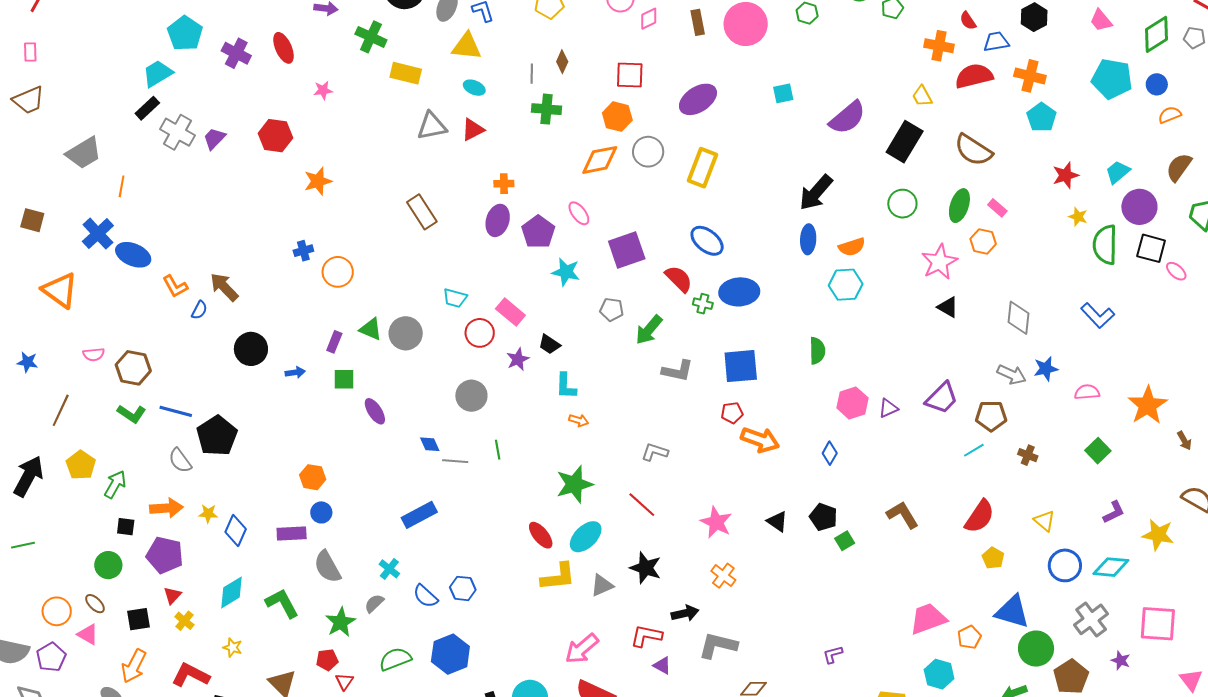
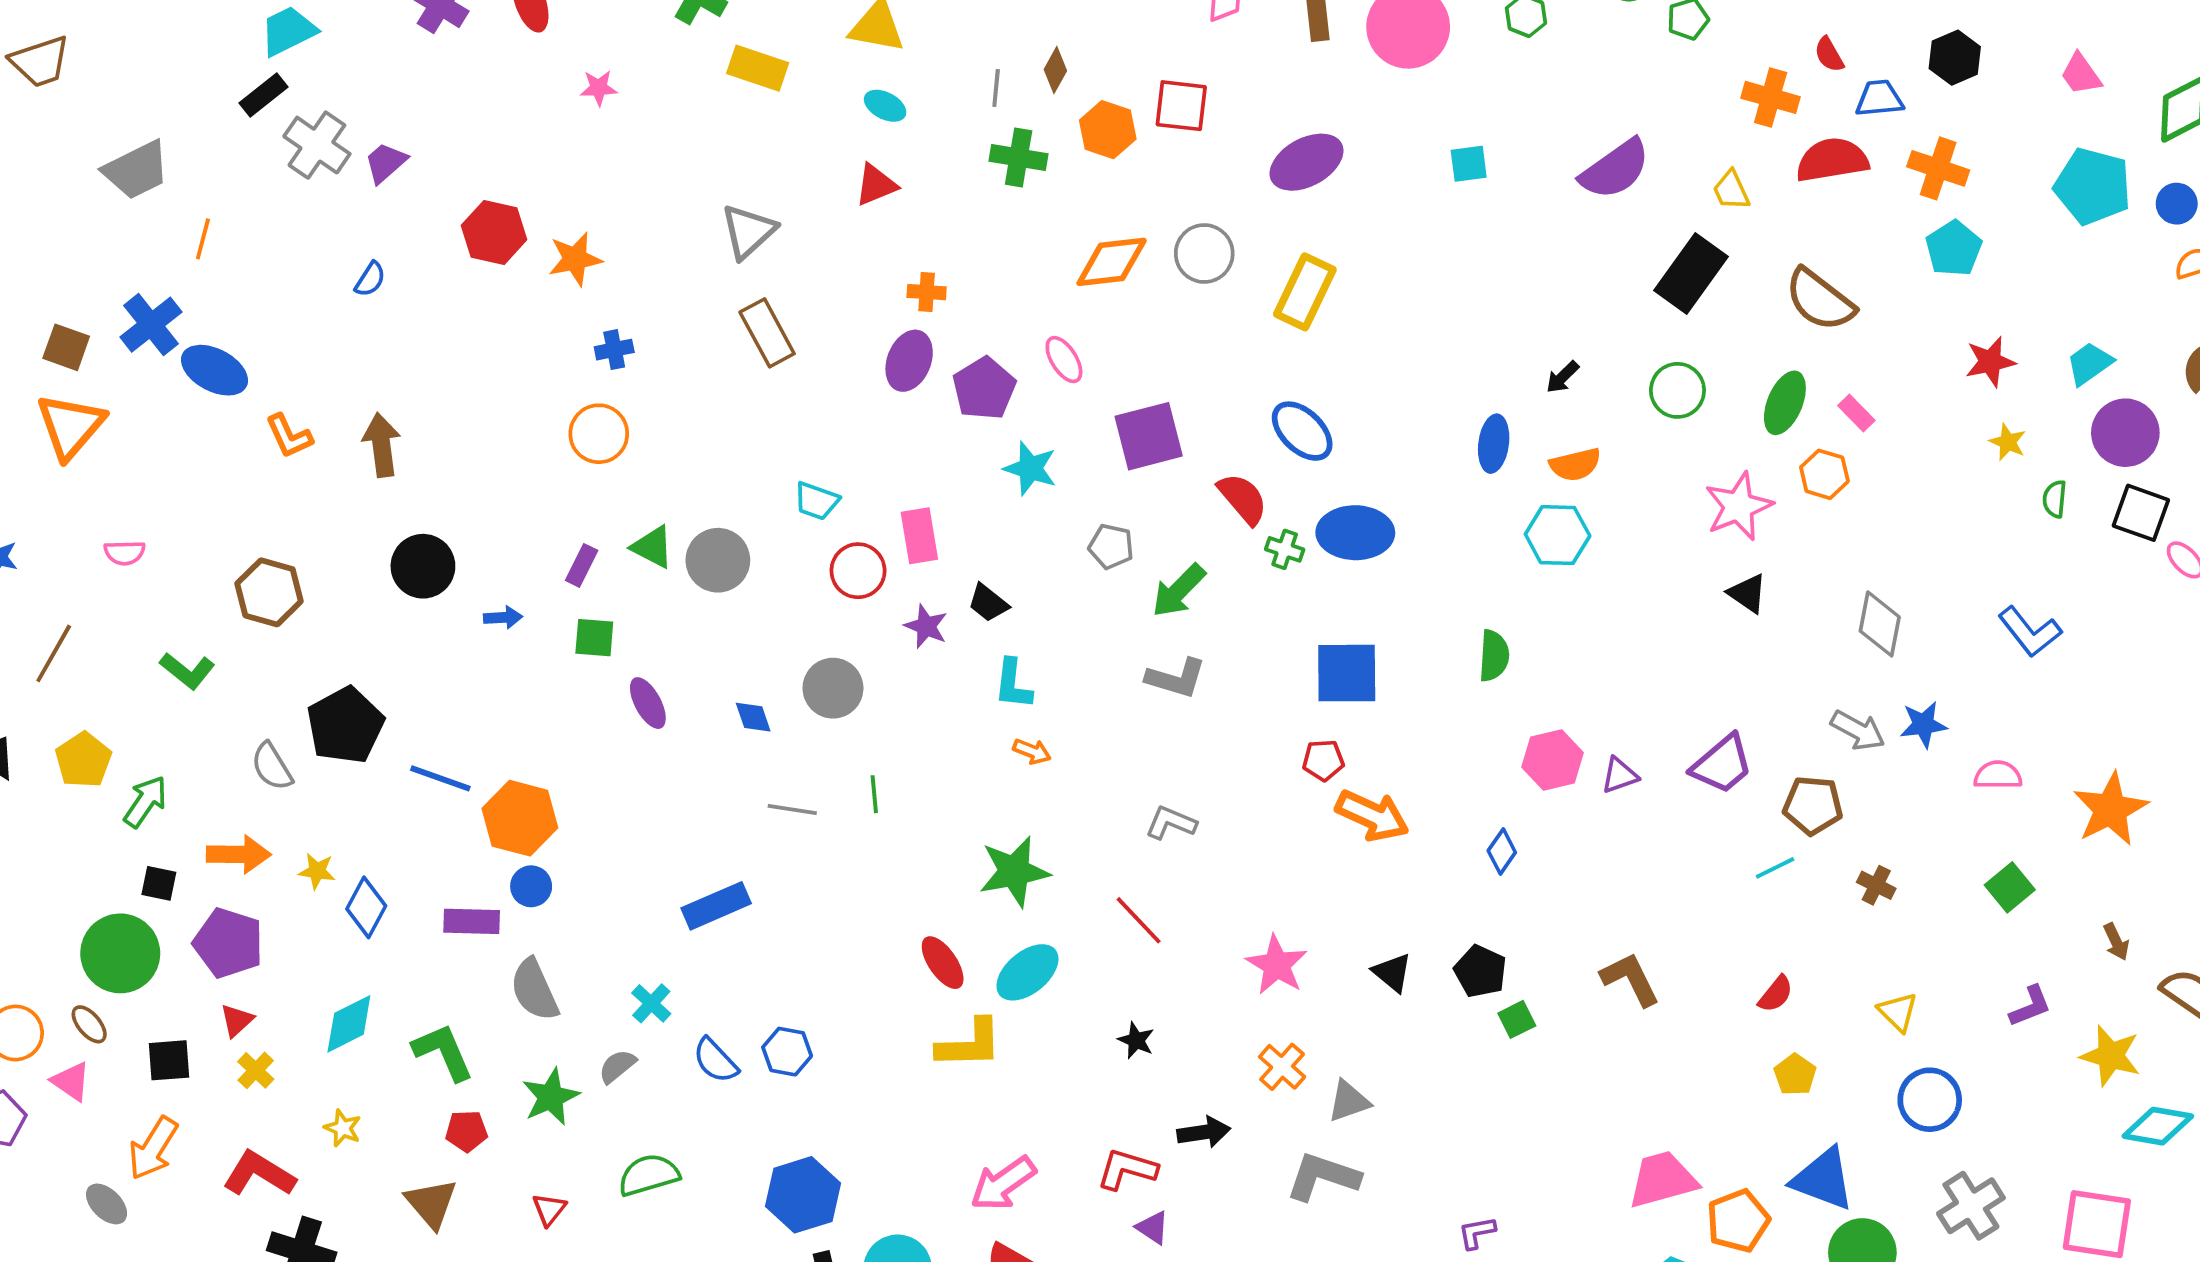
orange hexagon: (617, 117) -> (1108, 130), moved
purple semicircle: (847, 118) -> (1615, 169), moved
gray triangle: (432, 126) -> (748, 231), moved, turned -36
red hexagon: (275, 136) -> (494, 232), moved
black arrow: (816, 193) -> (1562, 377), moved, size x0.5
brown square: (32, 220) -> (66, 347), moved
green semicircle: (1105, 245) -> (2055, 499), size x0.5
blue cross: (303, 251) -> (614, 350), moved
brown arrow: (224, 287) -> (382, 445), turned 32
orange triangle: (60, 290) -> (70, 426), turned 30
blue semicircle: (199, 310) -> (370, 279), moved
pink rectangle: (510, 312) -> (919, 536), turned 36
purple star: (518, 359) -> (926, 626), turned -30
brown hexagon: (133, 368) -> (269, 592), moved
gray L-shape: (677, 371) -> (1176, 678), moved
blue line: (176, 411) -> (440, 778), moved
brown arrow: (1184, 441) -> (2116, 942), moved
blue diamond: (430, 444) -> (753, 717), moved
orange hexagon: (313, 477) -> (520, 818), size x1.5
red semicircle: (980, 516) -> (1776, 994), size x0.6
green circle: (108, 565) -> (120, 953), size x1.5
cyan diamond: (1111, 567) -> (2158, 1126), moved
black star: (646, 568) -> (1136, 1040), size x0.6
gray triangle: (602, 585) -> (1349, 1101), moved
orange pentagon: (969, 637) -> (1738, 1221), size x1.4
gray L-shape: (718, 645) -> (1323, 1177), moved
blue hexagon: (450, 654) -> (803, 1195), moved
red pentagon: (327, 660) -> (467, 1131), moved

